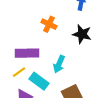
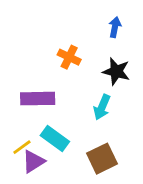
cyan arrow: (59, 64) -> (102, 107), moved
yellow line: (19, 72) -> (22, 147), moved

